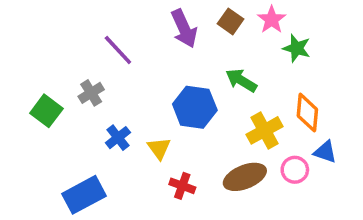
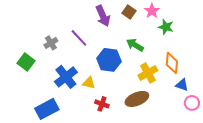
purple line: (118, 50) -> (79, 38), moved
gray cross: (91, 93) -> (51, 43), moved
blue cross: (118, 138) -> (66, 77), size x1.6
yellow triangle: (159, 148) -> (89, 83), turned -40
pink circle: (295, 170) -> (192, 103), moved

